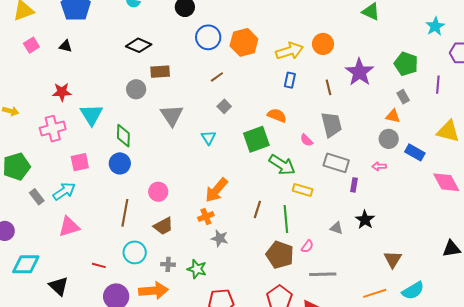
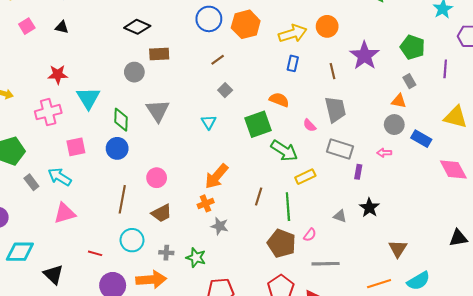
gray triangle: (172, 115) -> (158, 111), moved
yellow rectangle: (303, 190) -> (305, 177), turned -42
cyan arrow: (64, 191) -> (60, 177), turned -115

